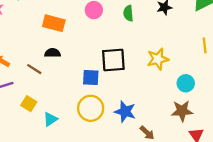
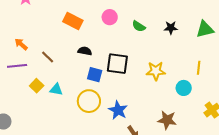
green semicircle: (128, 13) -> (139, 26), turned -64
black semicircle: (52, 53) -> (85, 51), moved
cyan circle: (186, 83) -> (184, 88), moved
cyan triangle: (50, 119) -> (56, 89), moved, turned 32

